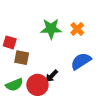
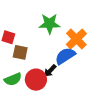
orange cross: (77, 29) -> (76, 39), moved, size x1.5
blue semicircle: (81, 61) -> (65, 56), moved

